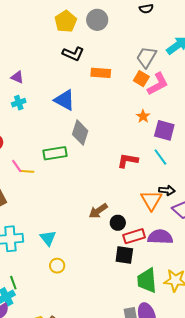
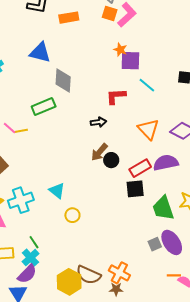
purple square: (164, 130) -> (130, 61), moved
black arrow: (167, 190) -> (98, 122), moved
black circle: (118, 223) -> (111, 160), moved

